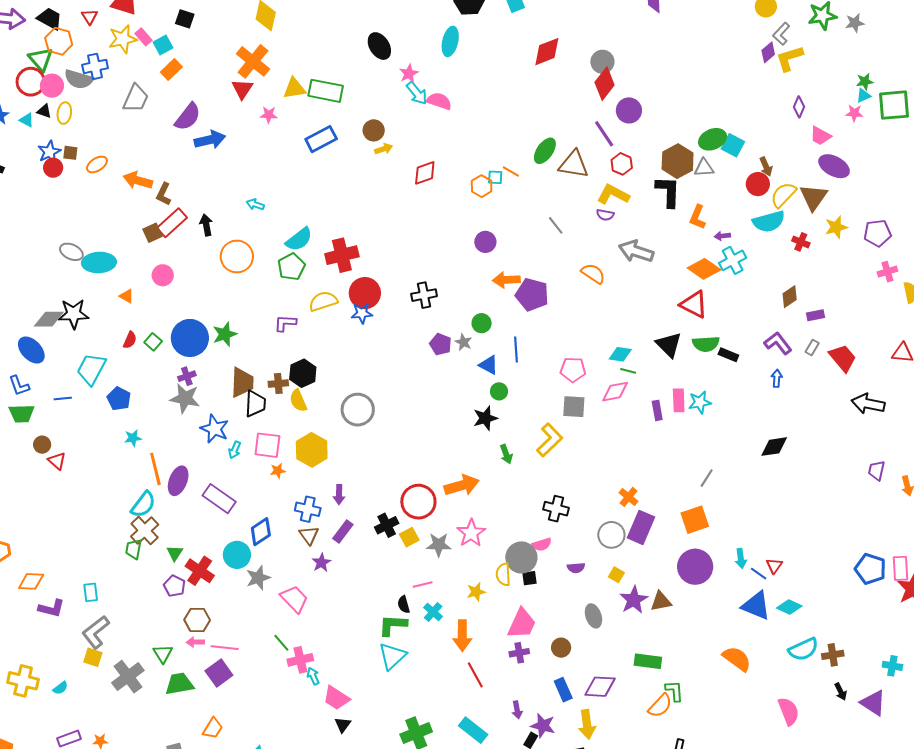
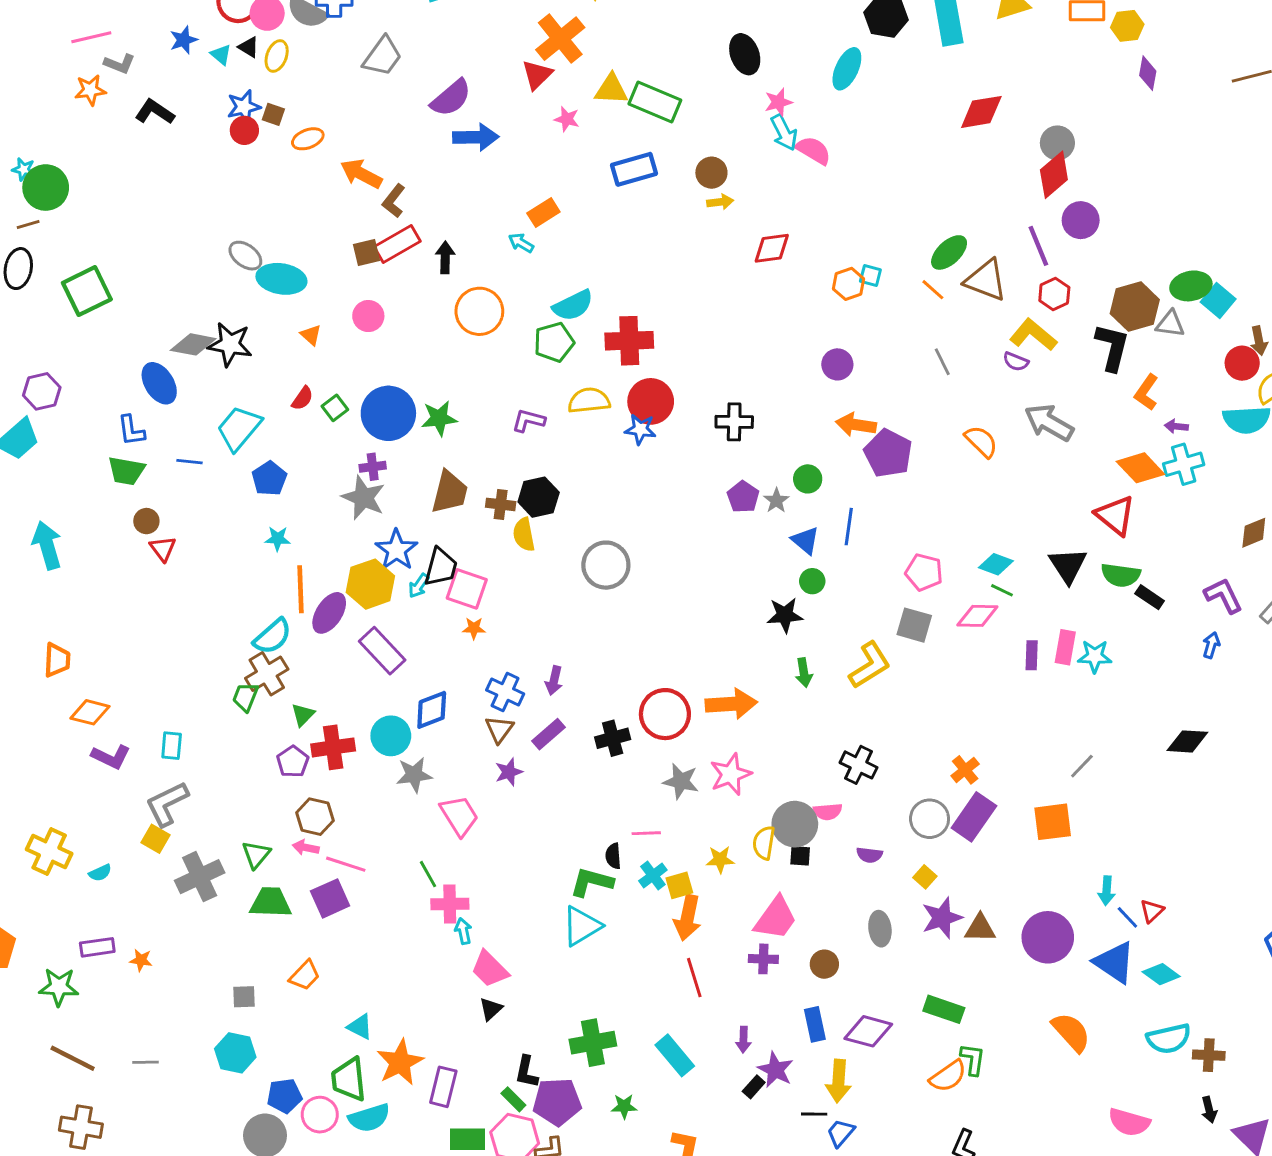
orange rectangle: (171, 70) -> (543, 212), moved
orange line: (511, 172) -> (933, 290), moved
black trapezoid: (255, 404) -> (441, 567), moved
yellow hexagon: (312, 450) -> (370, 584), moved
yellow square: (409, 537) -> (679, 885), moved
purple circle: (695, 567) -> (1048, 937), moved
red cross: (200, 571) -> (333, 747), turned 36
pink semicircle: (789, 711) -> (1129, 1122), turned 116

